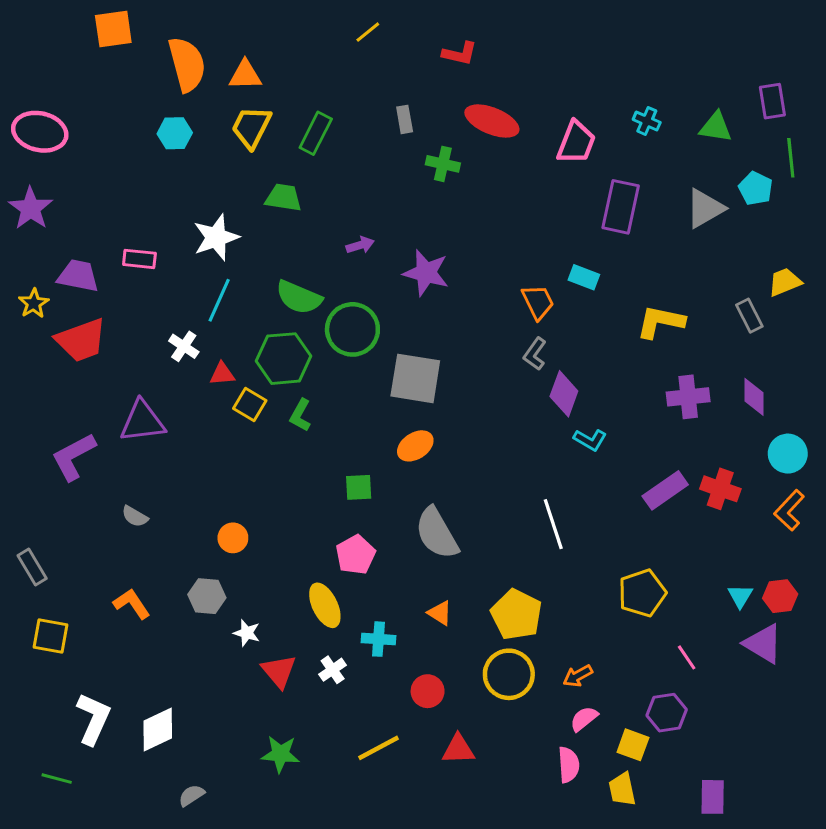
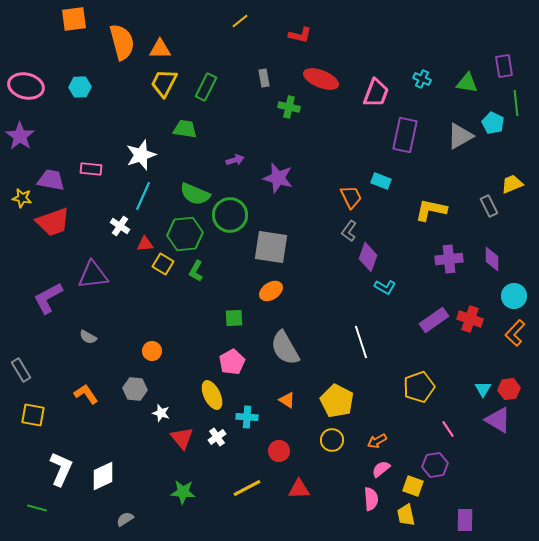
cyan hexagon: (175, 133) -> (80, 87), moved
yellow star: (34, 303) -> (22, 198), turned -30
yellow circle: (509, 674) -> (332, 440), size x0.7

